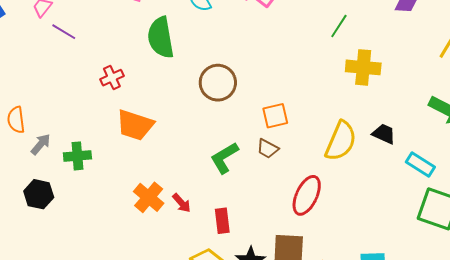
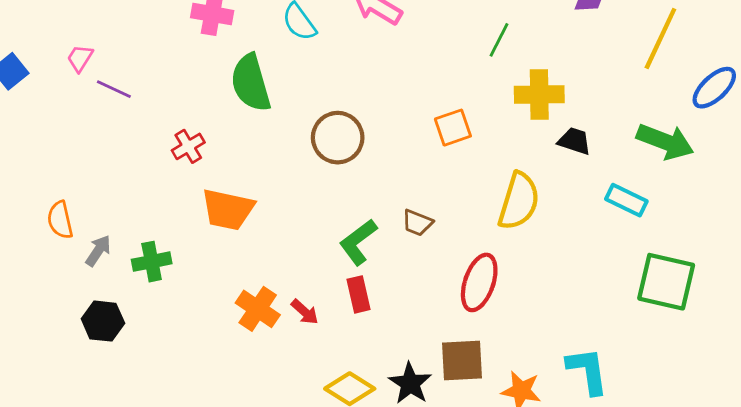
orange square: (275, 116) -> (453, 128), moved
black trapezoid: (384, 134) -> (574, 141), moved
cyan rectangle: (420, 165) -> (626, 200), moved
red rectangle: (222, 221) -> (358, 294), moved

